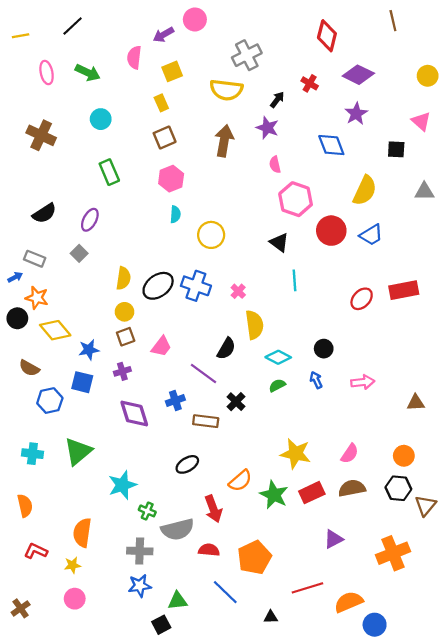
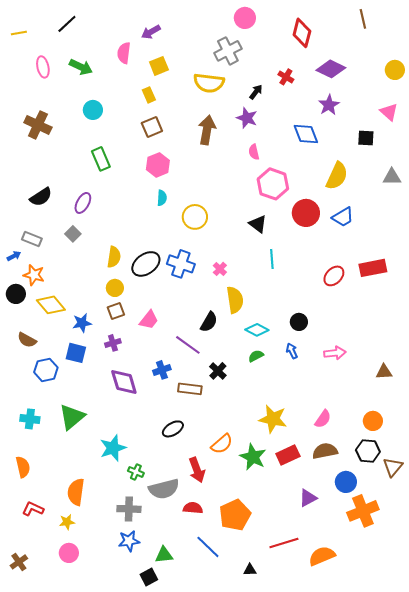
pink circle: (195, 19) -> (245, 18), moved
blue circle: (375, 625) -> (346, 482), moved

